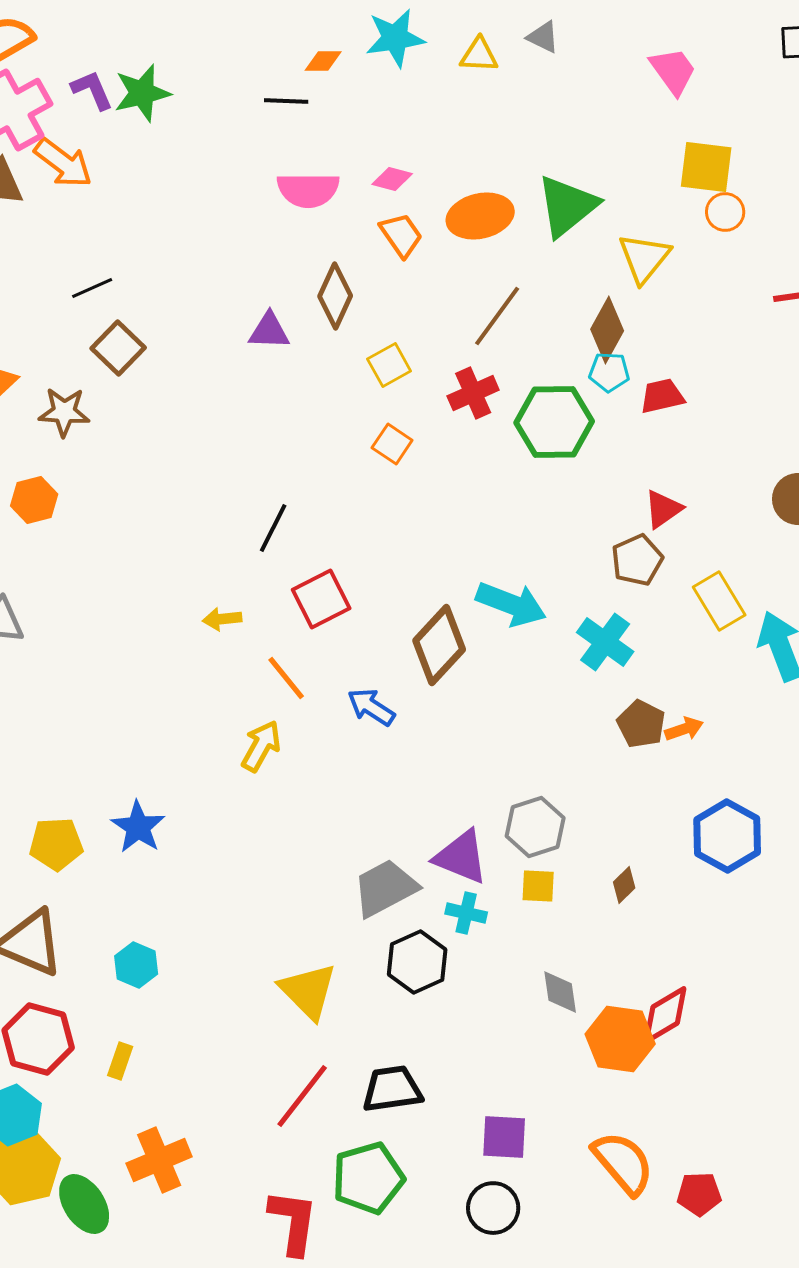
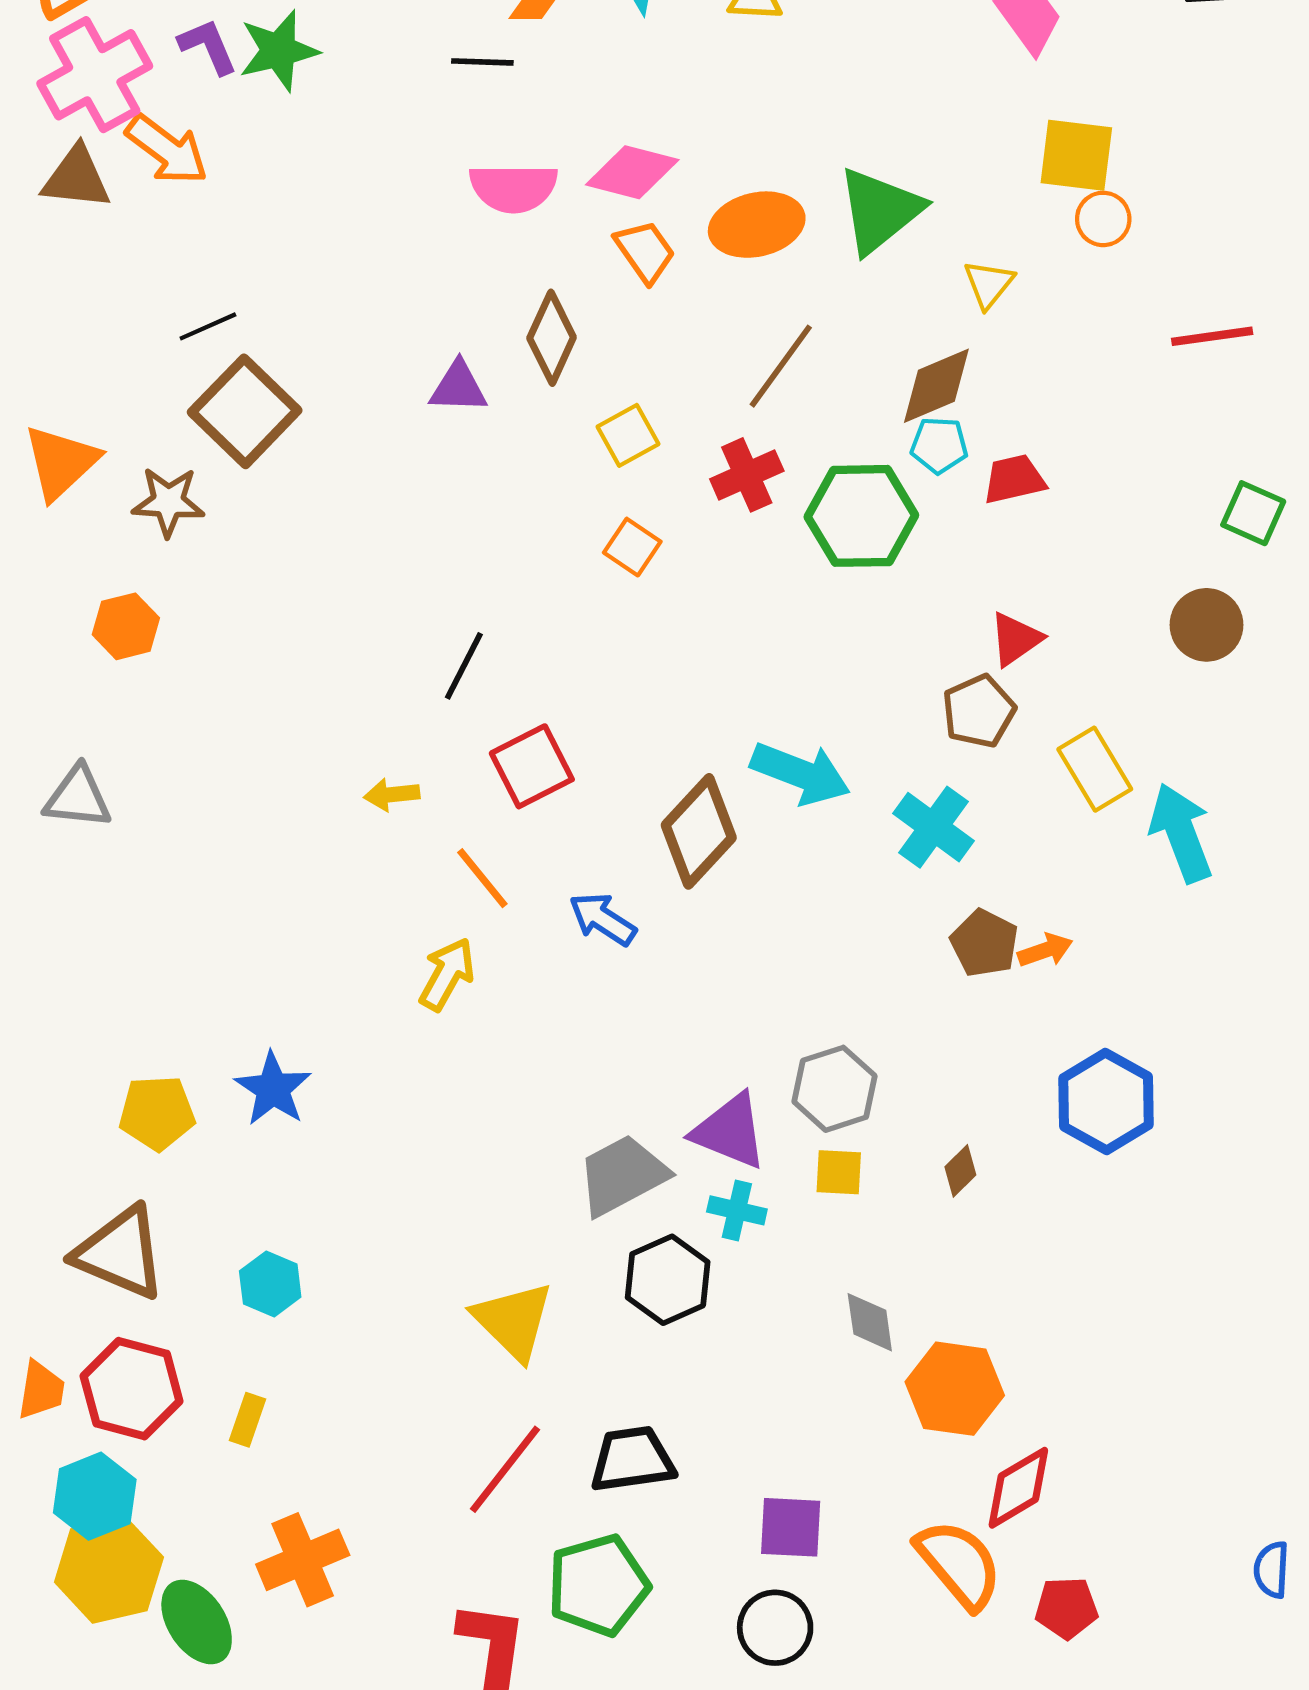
pink diamond: (392, 179) -> (632, 172), size x1.6
yellow triangle: (644, 258) -> (989, 284), size x0.7
brown diamond: (607, 330) -> (936, 386), turned 38
brown square: (118, 348) -> (245, 411), size x1.4
red diamond: (665, 1015) -> (1018, 1488), moved

